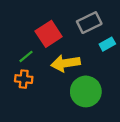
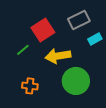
orange cross: (24, 79) -> (30, 86), moved

